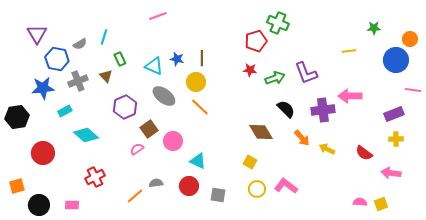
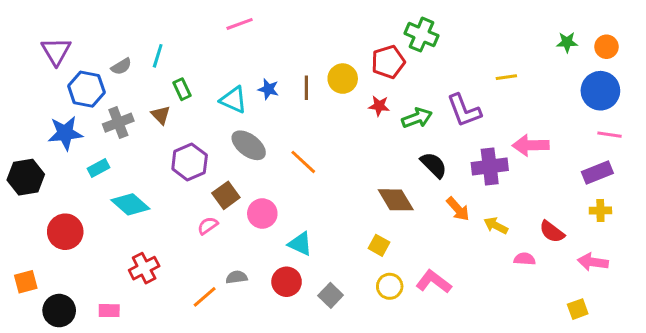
orange circle: (410, 39) -> (606, 47), moved
yellow line: (349, 51) -> (506, 77), moved
yellow circle: (196, 82) -> (343, 79), moved
pink line: (413, 90) -> (610, 135), moved
gray square: (218, 195) -> (331, 295), turned 35
pink semicircle: (360, 202) -> (525, 259), moved

